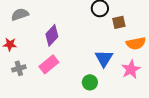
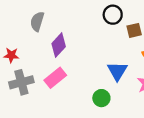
gray semicircle: (20, 14) -> (37, 21), moved, turned -54
gray cross: (19, 68) -> (21, 82), size x1.5

